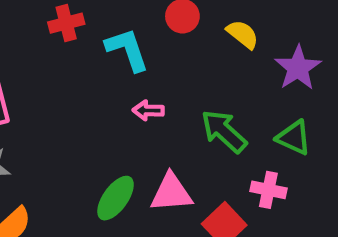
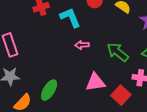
green ellipse: (116, 198) -> (49, 90), moved

